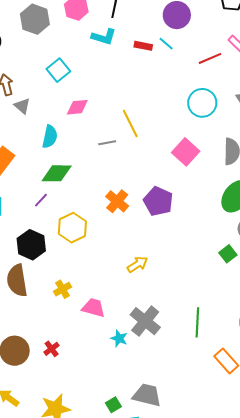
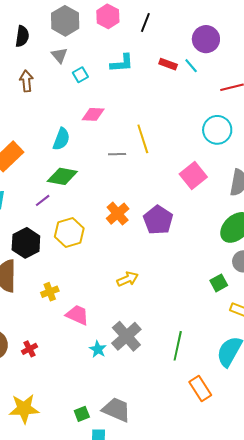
cyan L-shape: (104, 37) -> (122, 63), moved, turned -30
cyan square: (58, 70) -> (80, 75), size x0.7
gray triangle: (22, 106) -> (59, 55), moved

